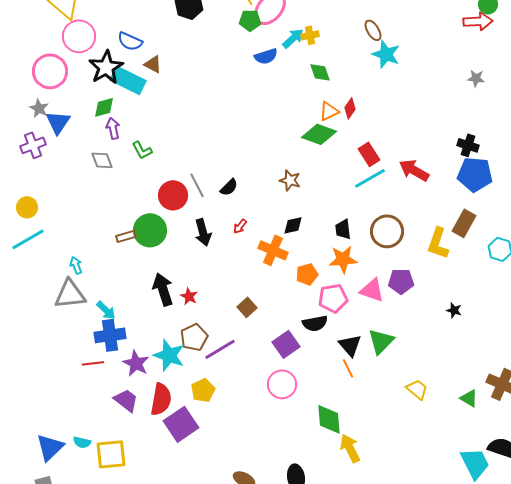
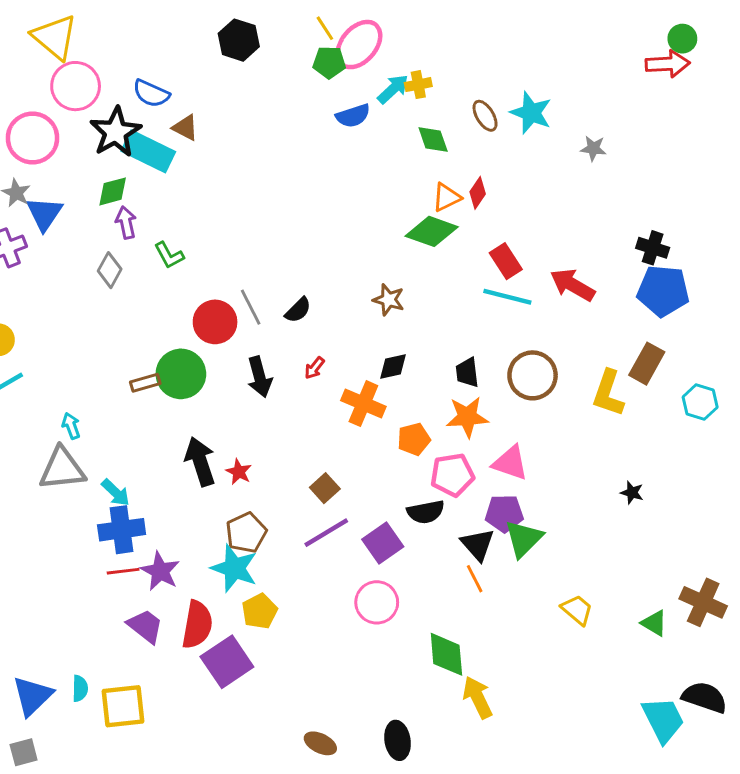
brown ellipse: (373, 30) -> (485, 116), moved
gray star: (476, 78) -> (593, 148), moved
gray diamond: (102, 160) -> (110, 270), turned 50
cyan line: (370, 178) -> (507, 297), turned 44
purple pentagon: (401, 281) -> (504, 513), moved
purple line: (220, 349) -> (326, 533), moved
cyan star: (169, 355) -> (234, 568), moved
red line: (93, 363) -> (123, 571), moved
cyan semicircle: (82, 442) -> (80, 688), turned -102

